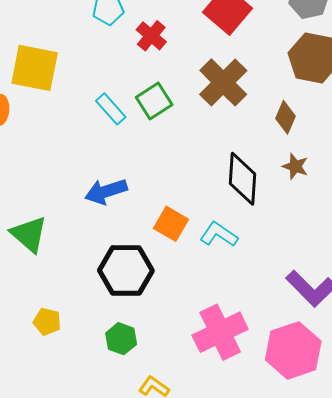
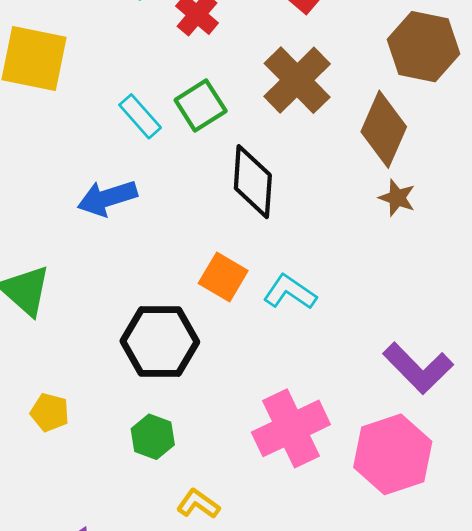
brown diamond: (286, 117) -> (384, 129), size x1.6
black diamond: (242, 179) -> (253, 182), moved
blue arrow: (106, 191) -> (107, 198), moved

